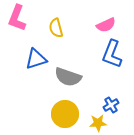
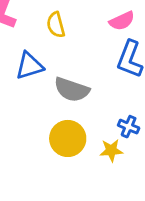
blue cross: (111, 105) -> (129, 127), turned -35

